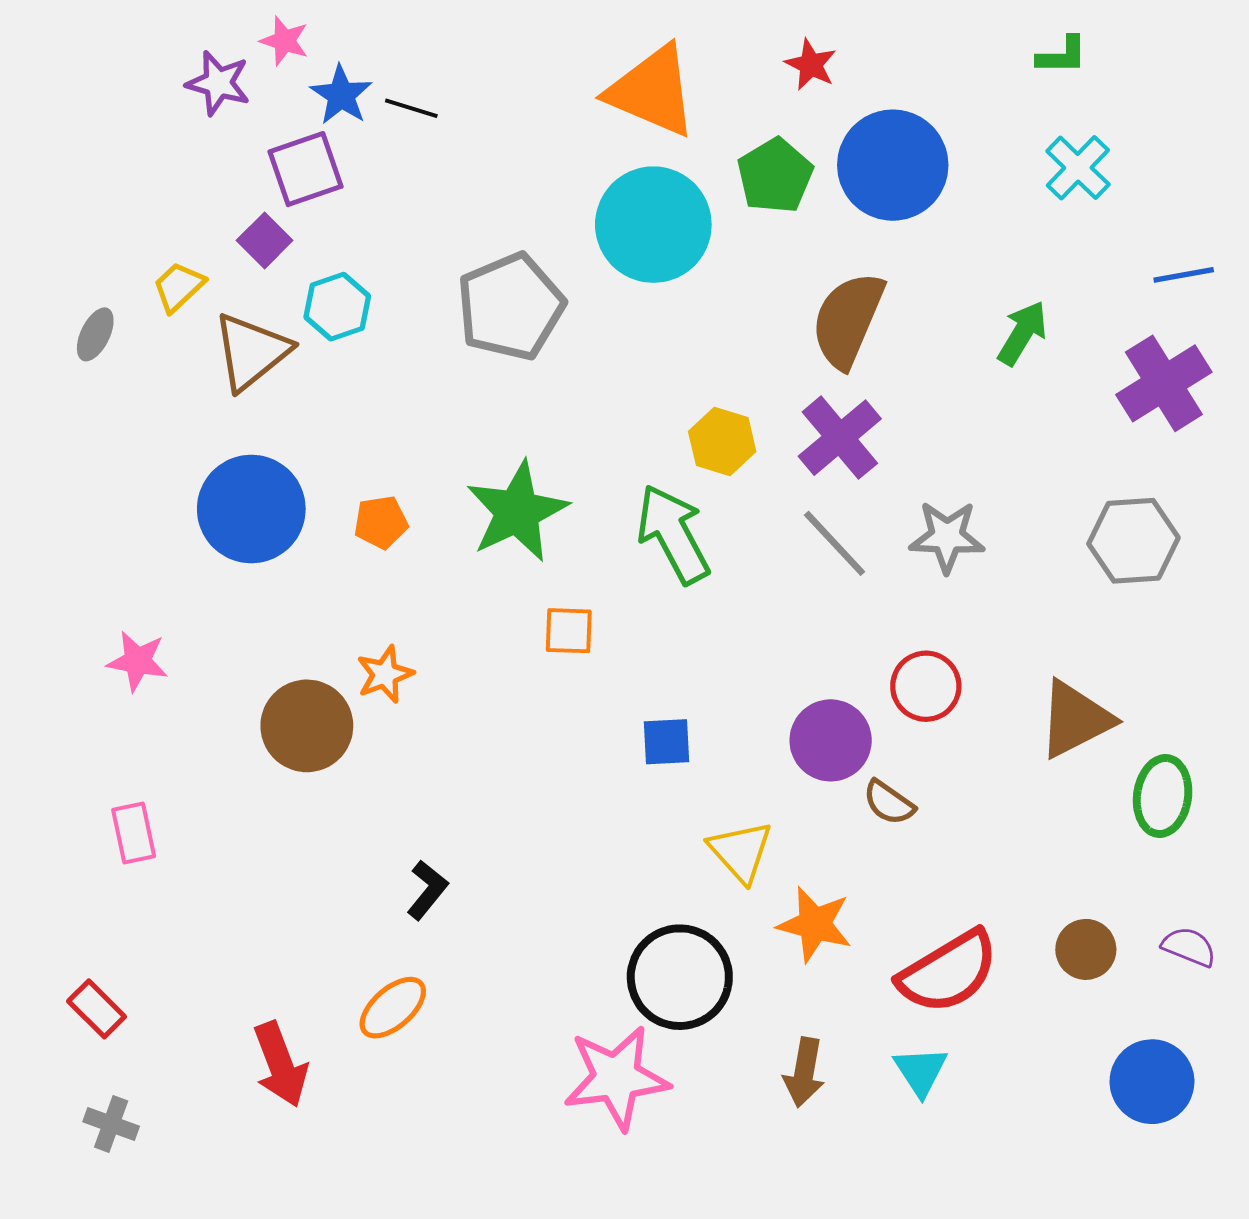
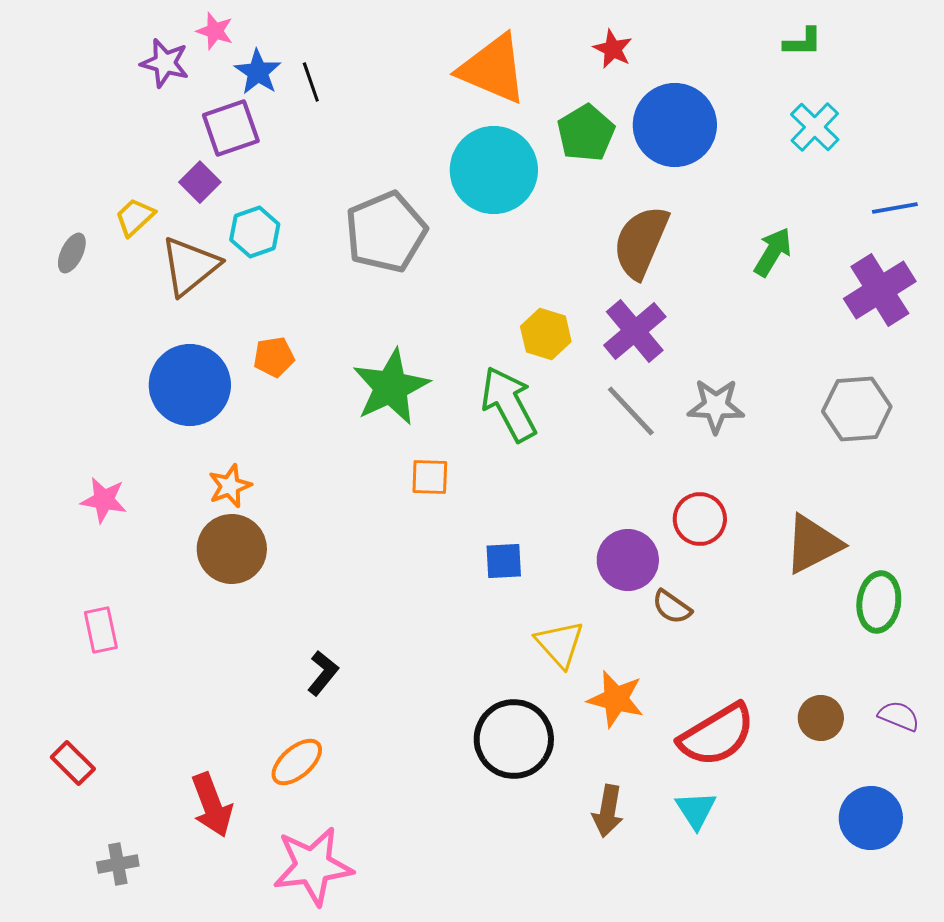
black line: (411, 108) -> (311, 82), turned 54
orange pentagon: (381, 522) -> (274, 357), moved
orange star: (385, 674) -> (230, 486), moved
pink star: (616, 1078) -> (313, 866), moved
gray cross: (111, 1124) -> (118, 864), moved, turned -30

